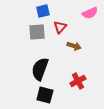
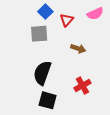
blue square: (43, 11) -> (45, 12), turned -32
red triangle: (60, 27) -> (67, 20), moved

